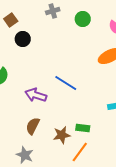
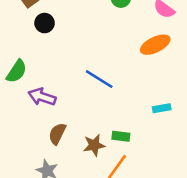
purple arrow: (36, 95) -> (42, 97), moved

